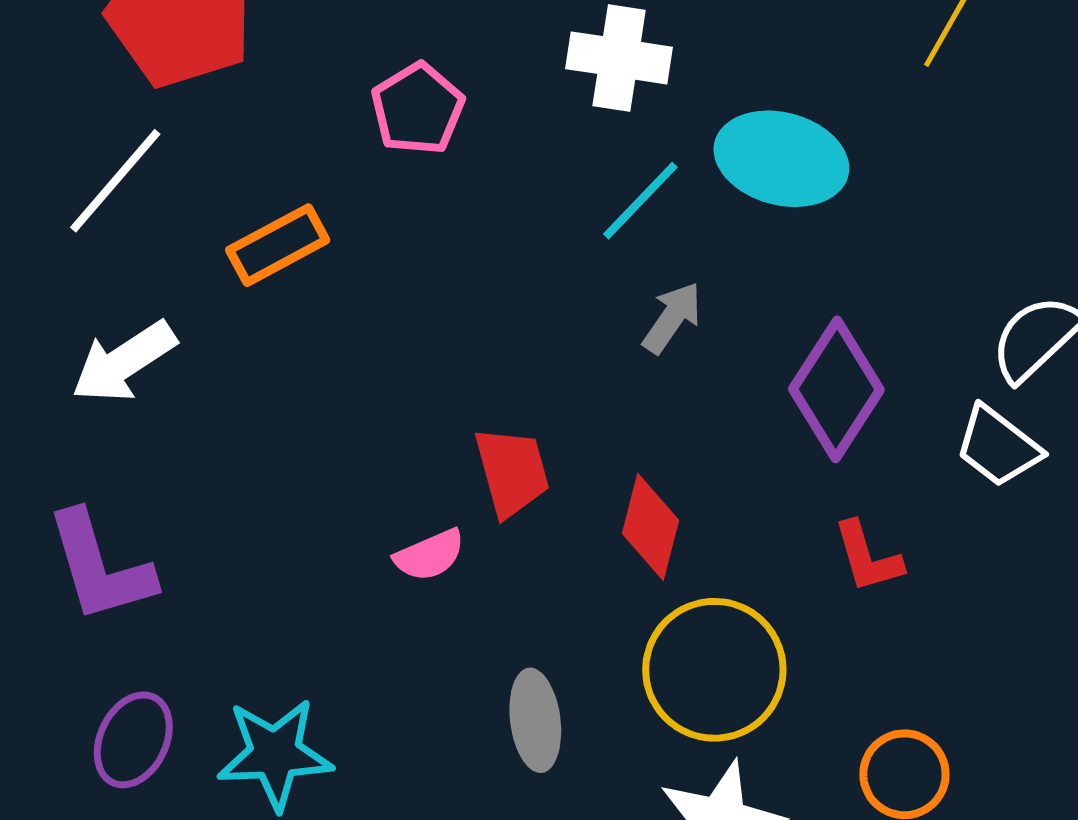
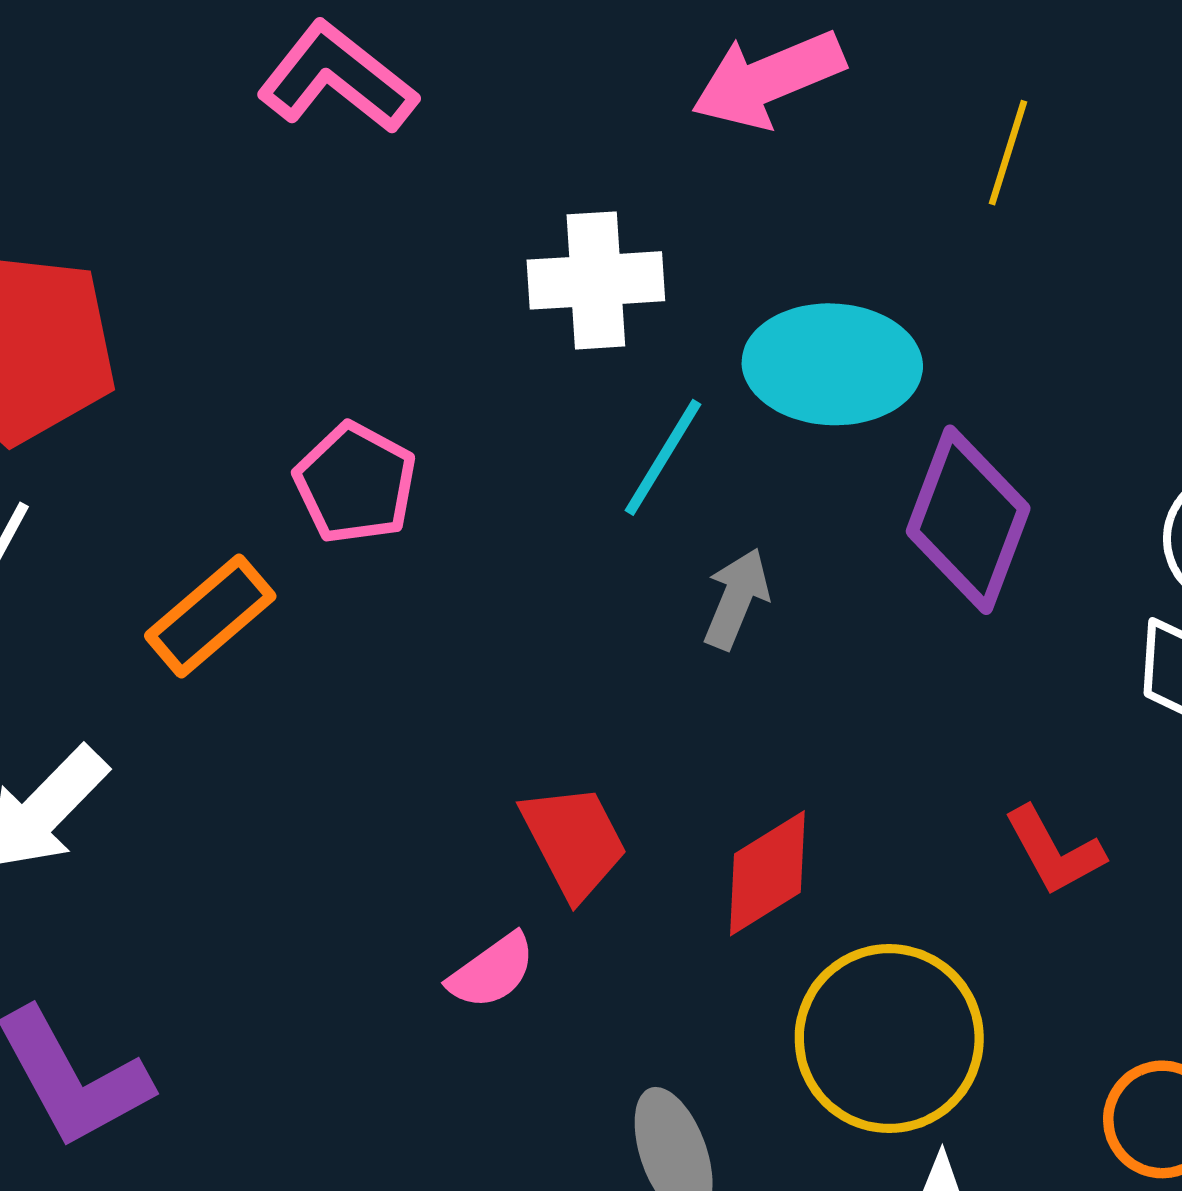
pink pentagon: (418, 109) -> (355, 483), moved
purple diamond: (836, 389) -> (968, 520), moved
red diamond: (651, 527) -> (767, 873), turned 56

